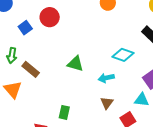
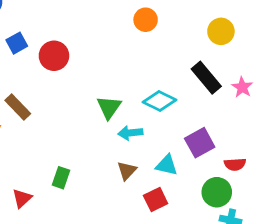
red circle: (50, 17) -> (54, 56), moved
green triangle: (75, 64) -> (109, 107), moved, turned 42
cyan triangle: (142, 100) -> (167, 165), moved

